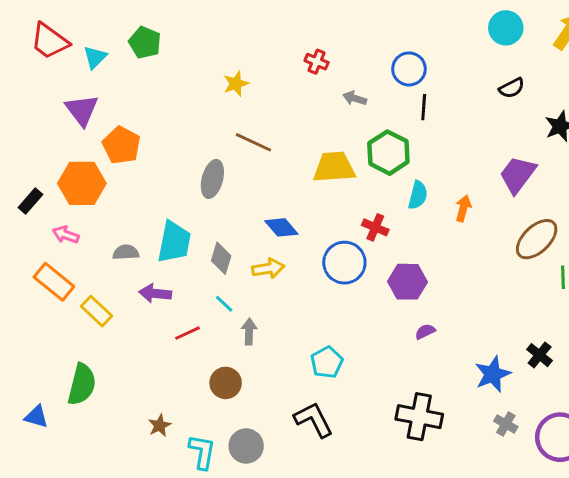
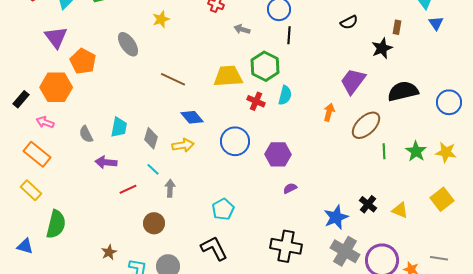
brown line: (253, 142) -> (173, 79), moved
gray ellipse: (212, 179) -> (128, 44), moved, turned -50
orange arrow: (463, 208) -> (329, 112), moved
red cross: (375, 227) -> (256, 101), moved
cyan trapezoid: (174, 242) -> (119, 127), size x0.7
gray semicircle: (126, 252) -> (86, 134), turned -114
yellow rectangle: (96, 311) -> (31, 190), moved
gray cross: (506, 424) -> (345, 251), size x1.8

